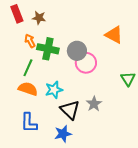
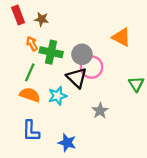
black triangle: (70, 110) -> (77, 78), moved
blue star: (63, 134) -> (67, 143), turned 30

